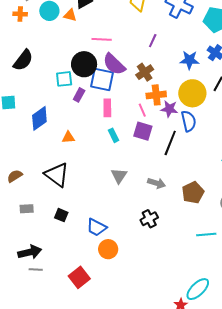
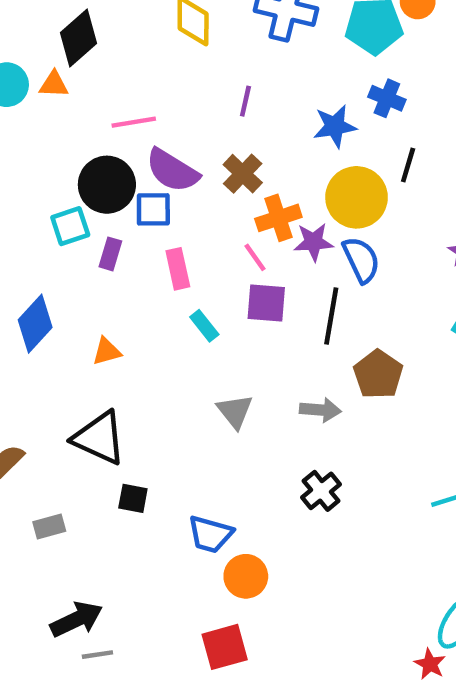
blue square: (102, 79) -> (153, 209), size x0.7
brown pentagon: (193, 193) -> (378, 374), moved
black square: (61, 215) -> (133, 498), moved
red square: (79, 277) -> (225, 647), moved, turned 35

